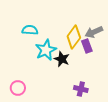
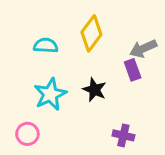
yellow diamond: (74, 37) -> (91, 33), moved
cyan star: (46, 50) -> (50, 94), moved

